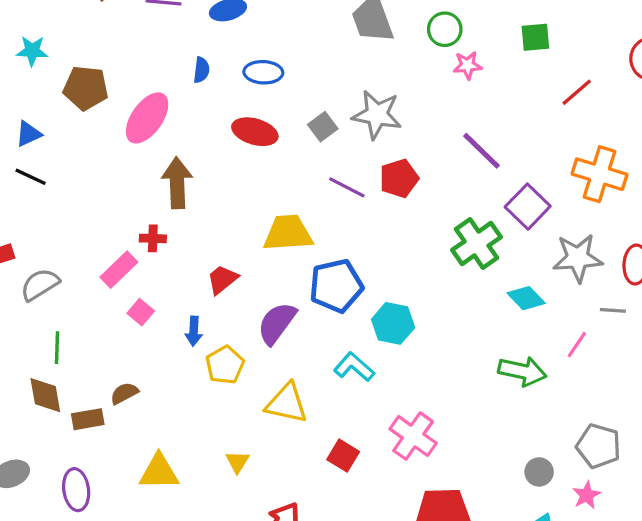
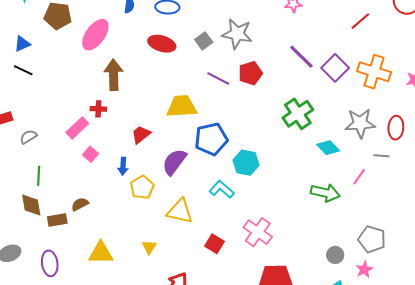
purple square: (528, 207) -> (335, 68), moved
gray semicircle: (40, 285) -> (28, 137), size x0.7

